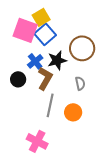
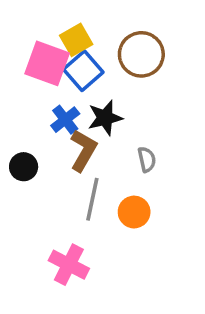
brown circle: (82, 48) -> (141, 54), moved
black circle: (18, 79) -> (24, 167), moved

